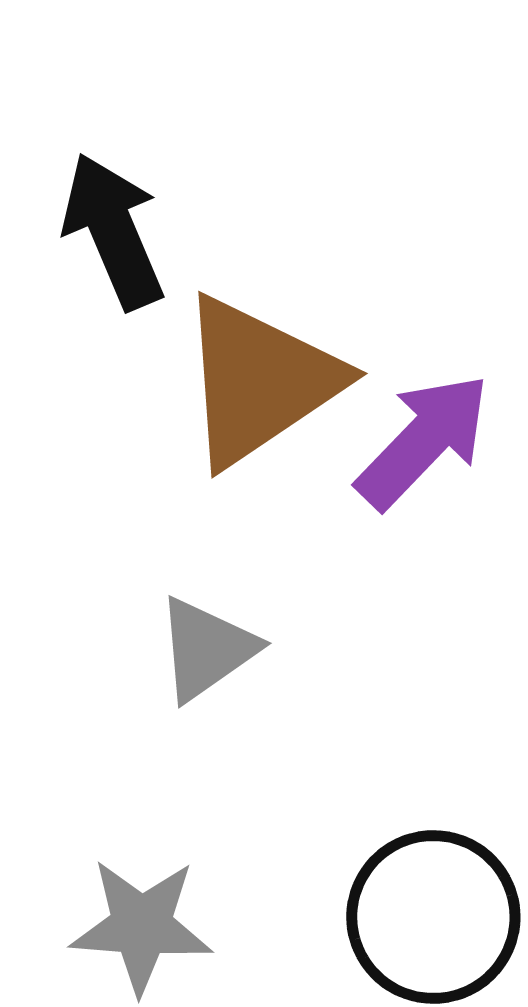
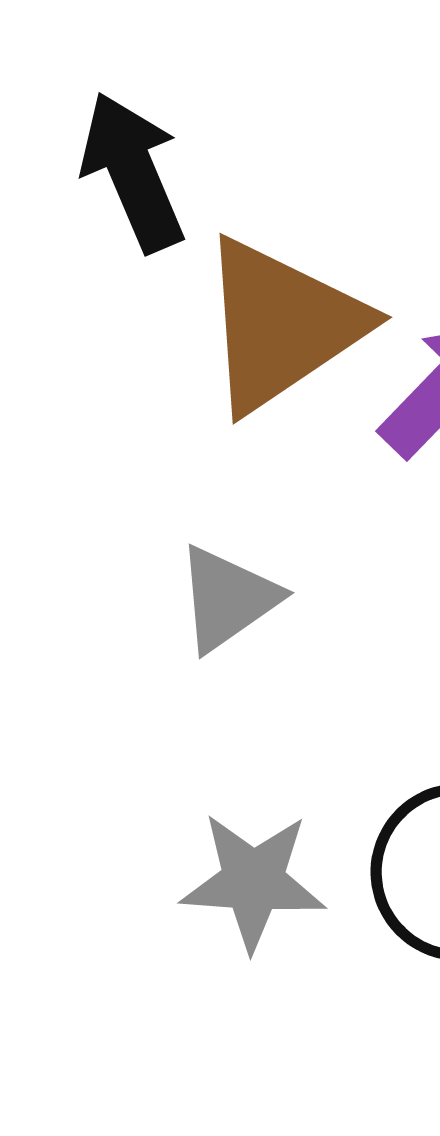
gray star: (141, 926) -> (253, 881), moved

